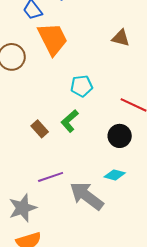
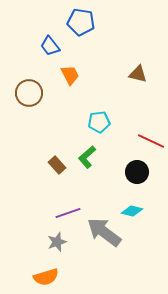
orange trapezoid: (53, 39) -> (70, 75), size x0.6
gray star: (23, 208) -> (57, 242), moved, size x0.7

